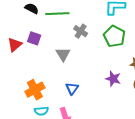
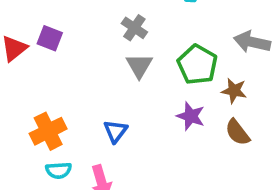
green pentagon: (114, 36) -> (197, 65), moved
gray triangle: (63, 54) -> (139, 66), moved

